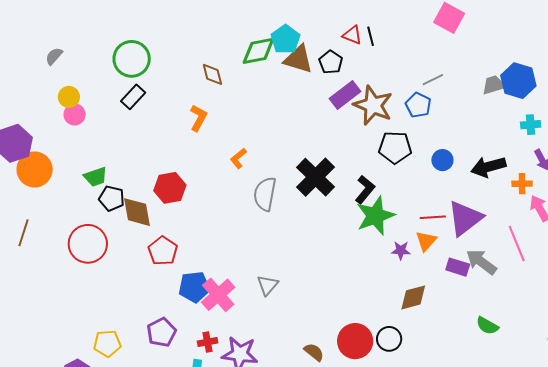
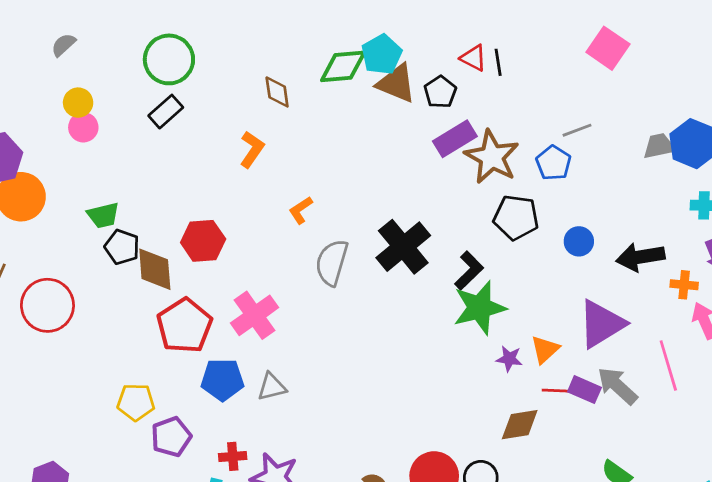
red line: (433, 217) -> (560, 391), moved
red circle: (88, 244) -> (47, 305), moved
red pentagon: (163, 251) -> (184, 326), size x1.4
gray triangle: (267, 285) -> (272, 387), moved, turned 30
pink cross: (218, 295) -> (255, 315), moved
yellow pentagon: (107, 343) -> (136, 402), moved

